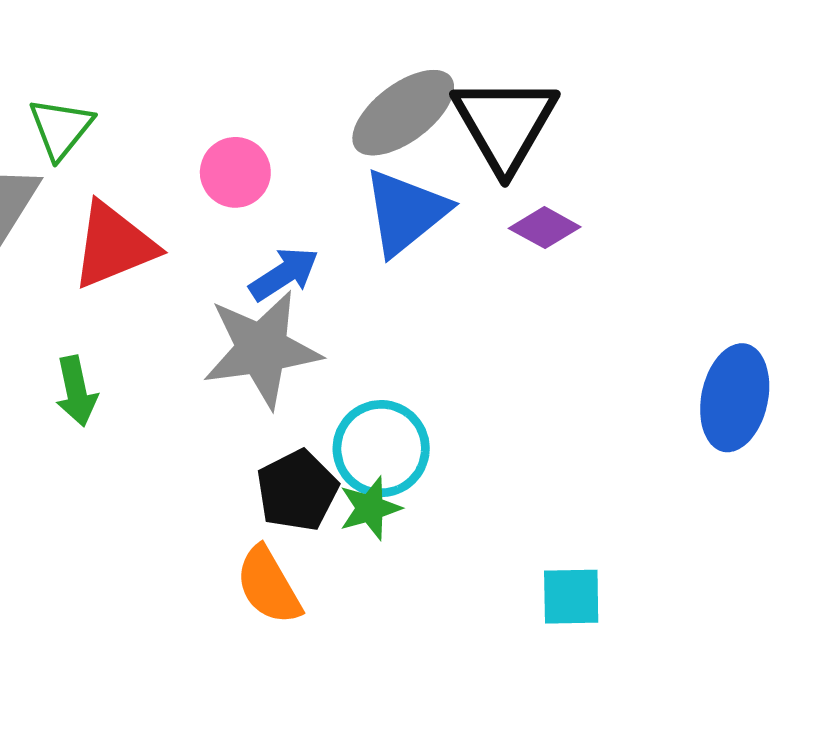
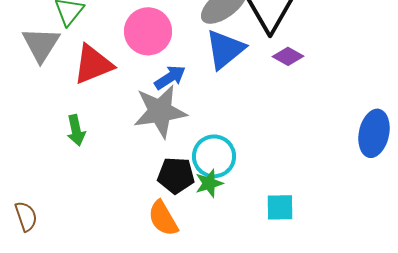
pink circle: (235, 172) -> (148, 31), size x1.5
black pentagon: (297, 491) -> (176, 175), turned 30
cyan square: (571, 597) -> (280, 207), moved

